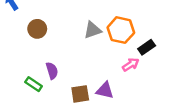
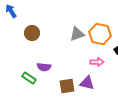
pink arrow: (131, 64) -> (97, 62), moved, turned 32
purple semicircle: (52, 71) -> (44, 67), turned 112

